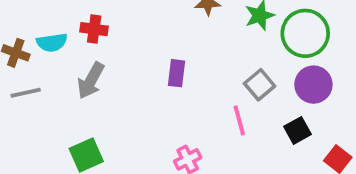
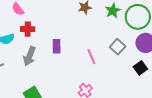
purple rectangle: (176, 73) -> (57, 46), moved
pink line: (239, 120) -> (91, 57), moved

